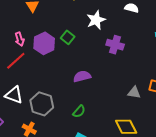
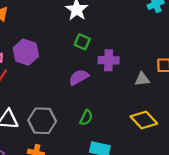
green square: (68, 37) -> (82, 42), moved
purple cross: (115, 45) -> (109, 60), moved

